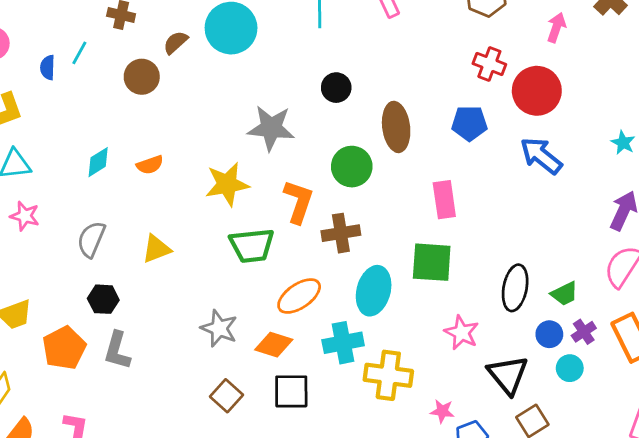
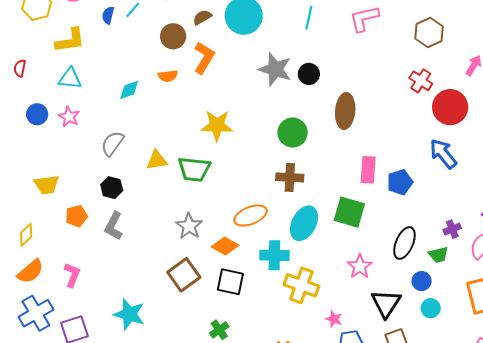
blue pentagon: (469, 123) -> (400, 182), moved, turned -30
gray star: (271, 128) -> (275, 69), moved
orange semicircle: (150, 165) -> (168, 76), moved
green circle: (352, 167) -> (293, 133), moved
orange L-shape: (299, 202) -> (204, 58), moved
green trapezoid: (252, 246) -> (194, 169), moved
purple cross: (584, 332) -> (452, 229), moved
orange pentagon: (64, 348) -> (76, 216), size x0.7
brown square: (226, 396) -> (184, 275), size x1.4

